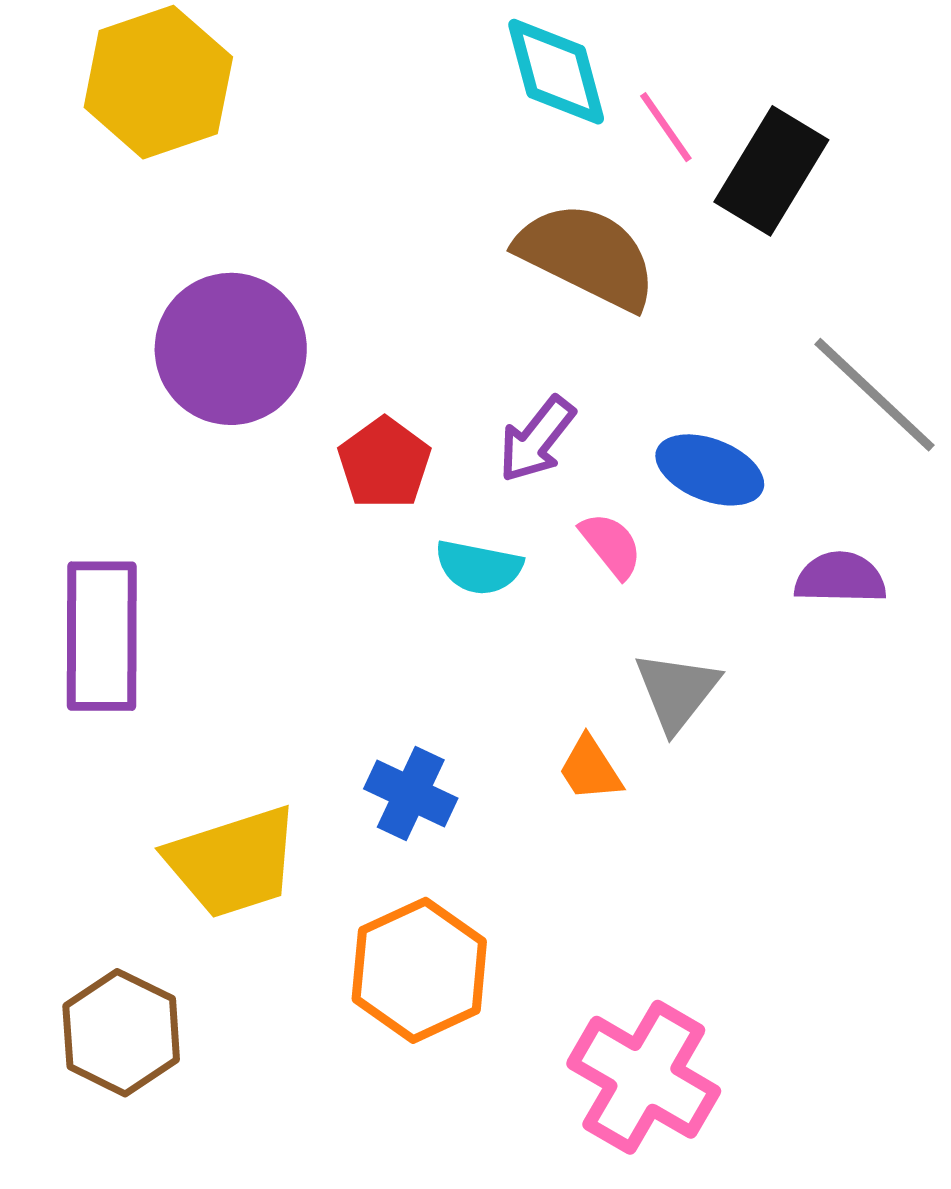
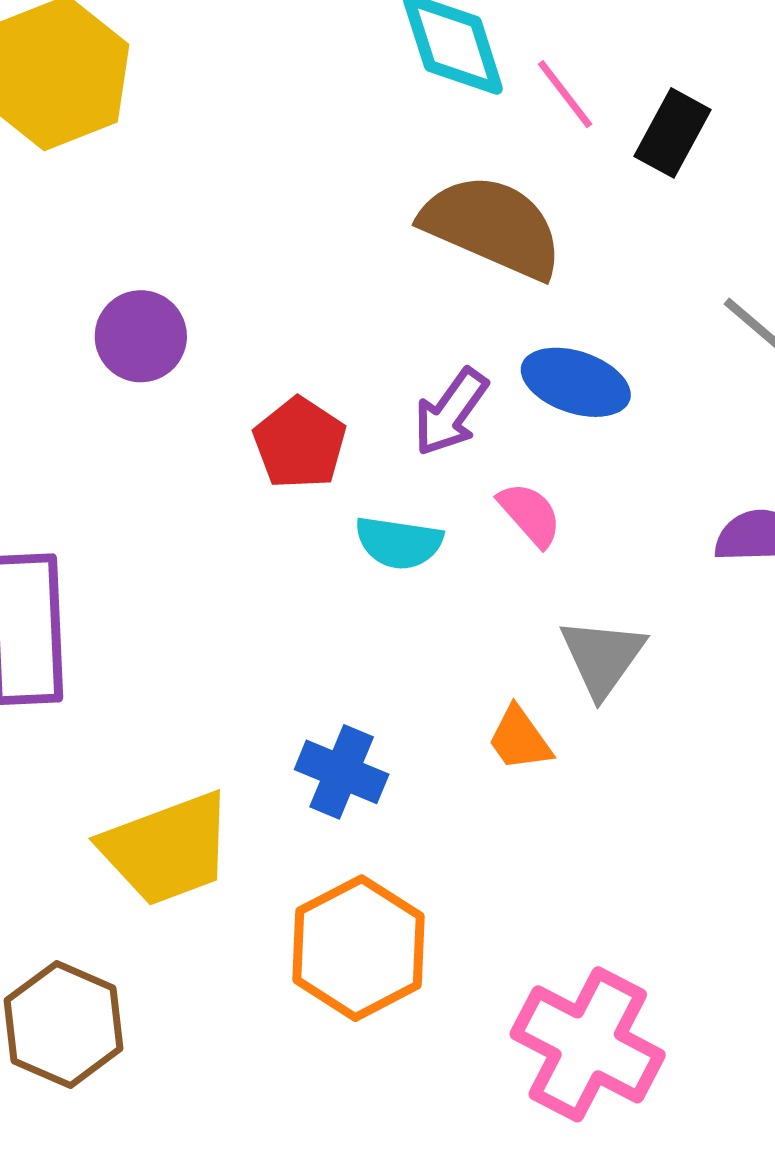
black rectangle: (771, 171) -> (672, 133), size x0.7
purple circle: (231, 349) -> (141, 336), size x0.6
blue ellipse: (710, 470) -> (576, 382), moved

